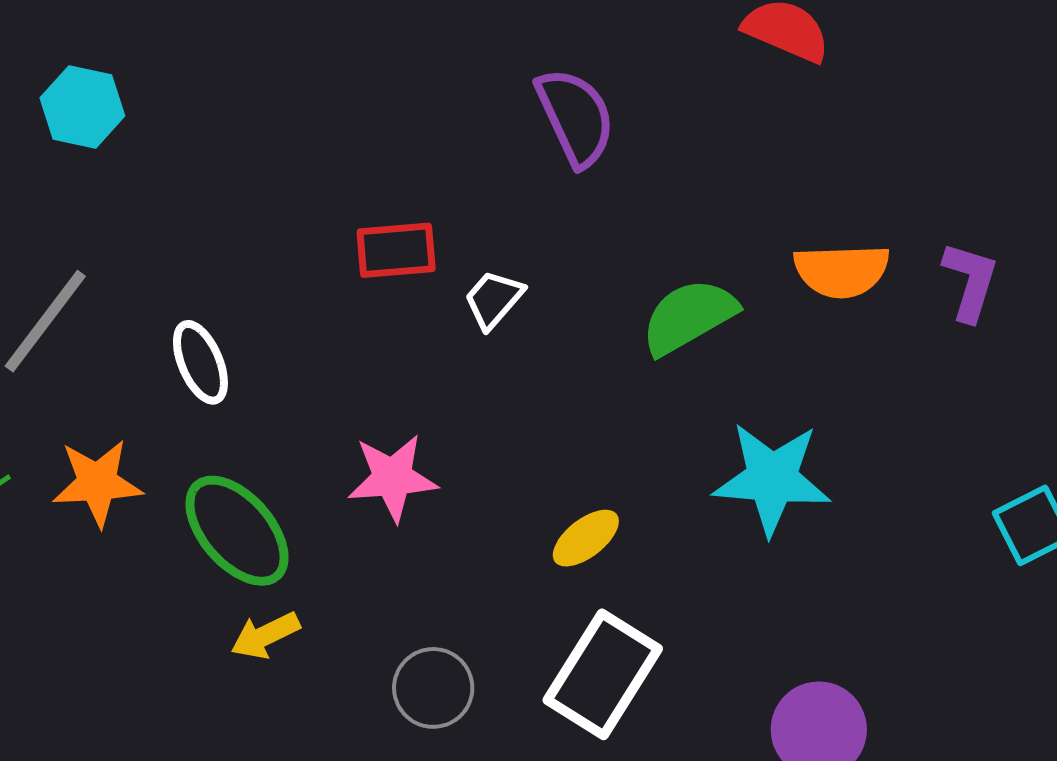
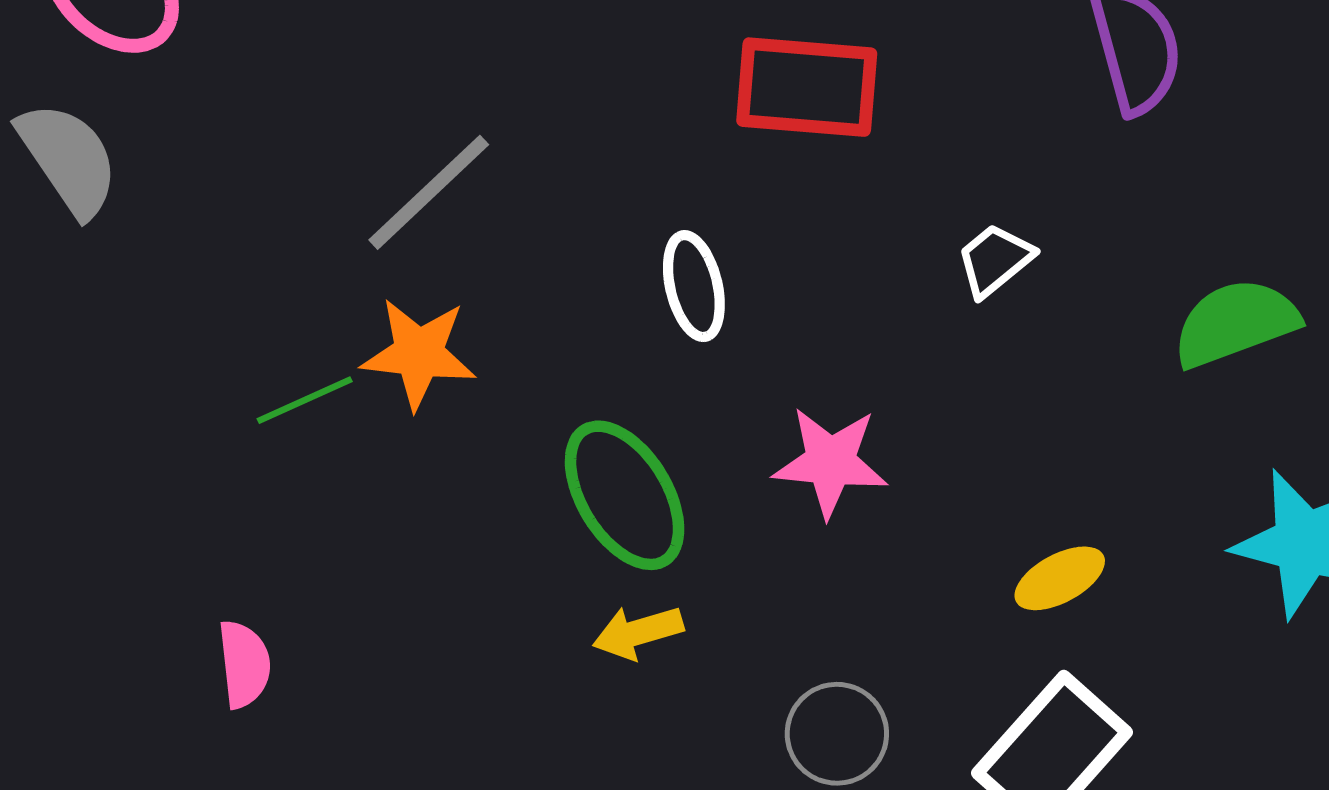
red rectangle: (396, 250) -> (807, 87), moved, size x1.4
white ellipse: (200, 362) -> (694, 286), moved
orange star: (97, 483) -> (419, 353), moved

